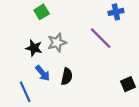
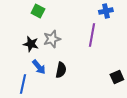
green square: (42, 12) -> (38, 11), turned -32
purple line: (101, 38) -> (92, 35), turned 55
blue line: (25, 92) -> (23, 84), turned 36

